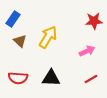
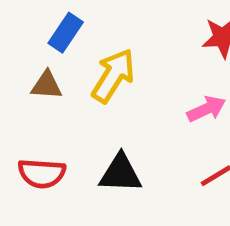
blue rectangle: (13, 19) -> (66, 33), moved
brown triangle: (20, 41) -> (47, 85), turned -40

